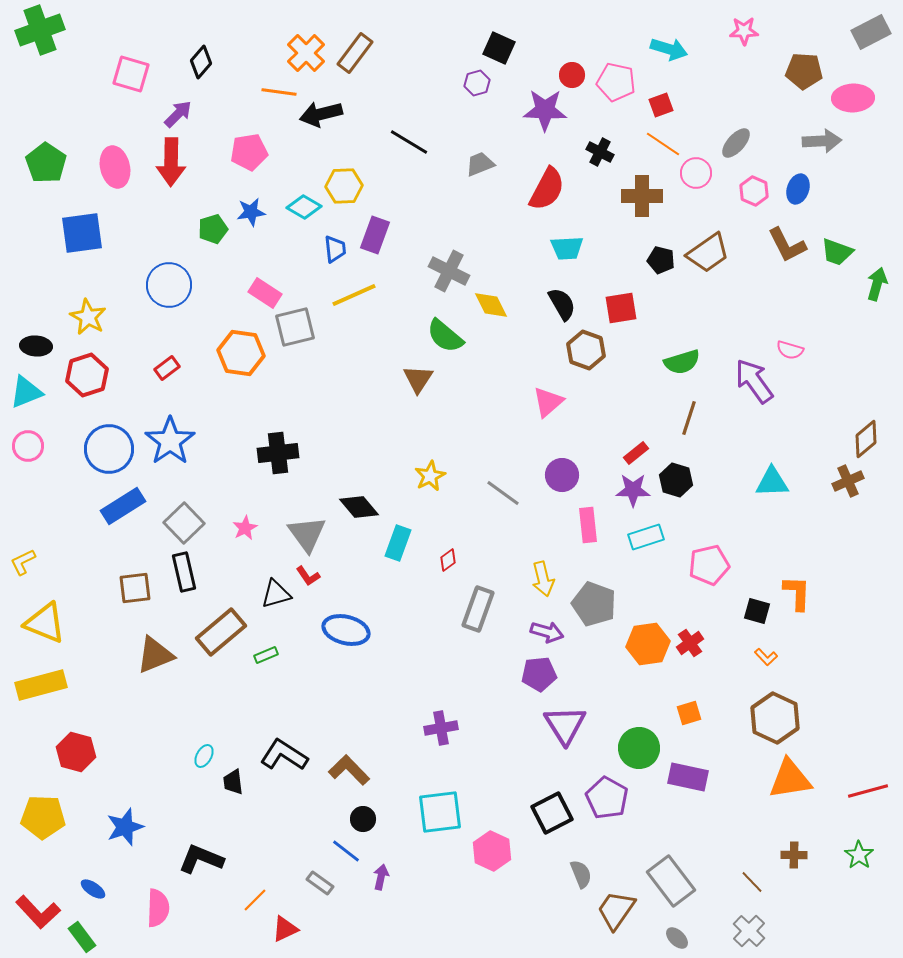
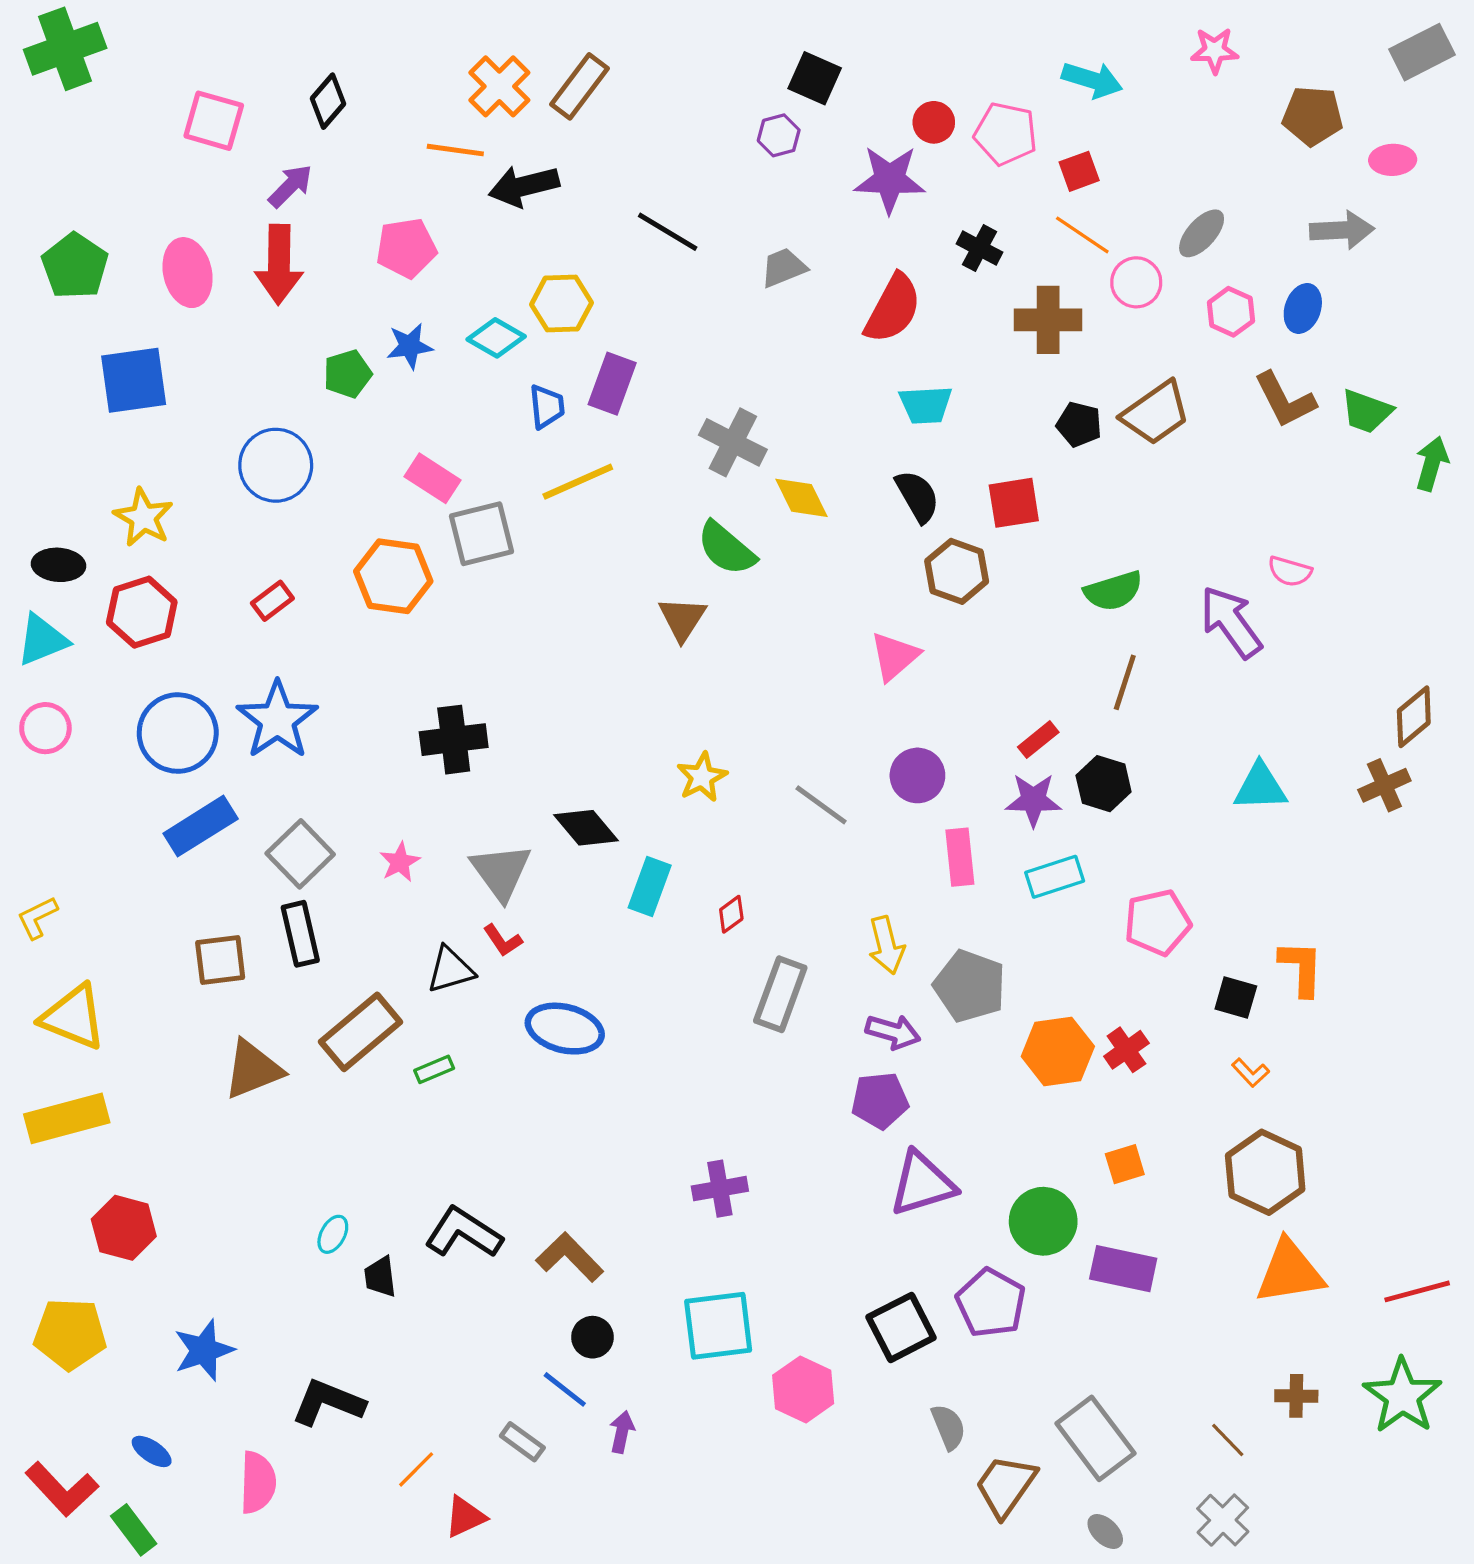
pink ellipse: (853, 98) -> (1393, 160), size x0.7
purple triangle: (565, 725) -> (922, 1184), turned 45
green star: (859, 855) -> (1402, 1396), size x1.6

